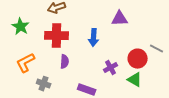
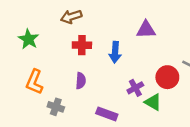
red cross: (57, 36) -> (82, 45), moved, size x0.7
orange L-shape: (26, 63) -> (34, 82), turned -40
green triangle: (135, 80) -> (153, 102), moved

